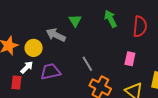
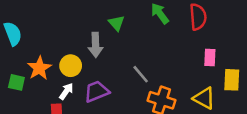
gray arrow: (56, 35) -> (95, 45), turned -108
pink rectangle: (130, 59) -> (210, 57), moved

